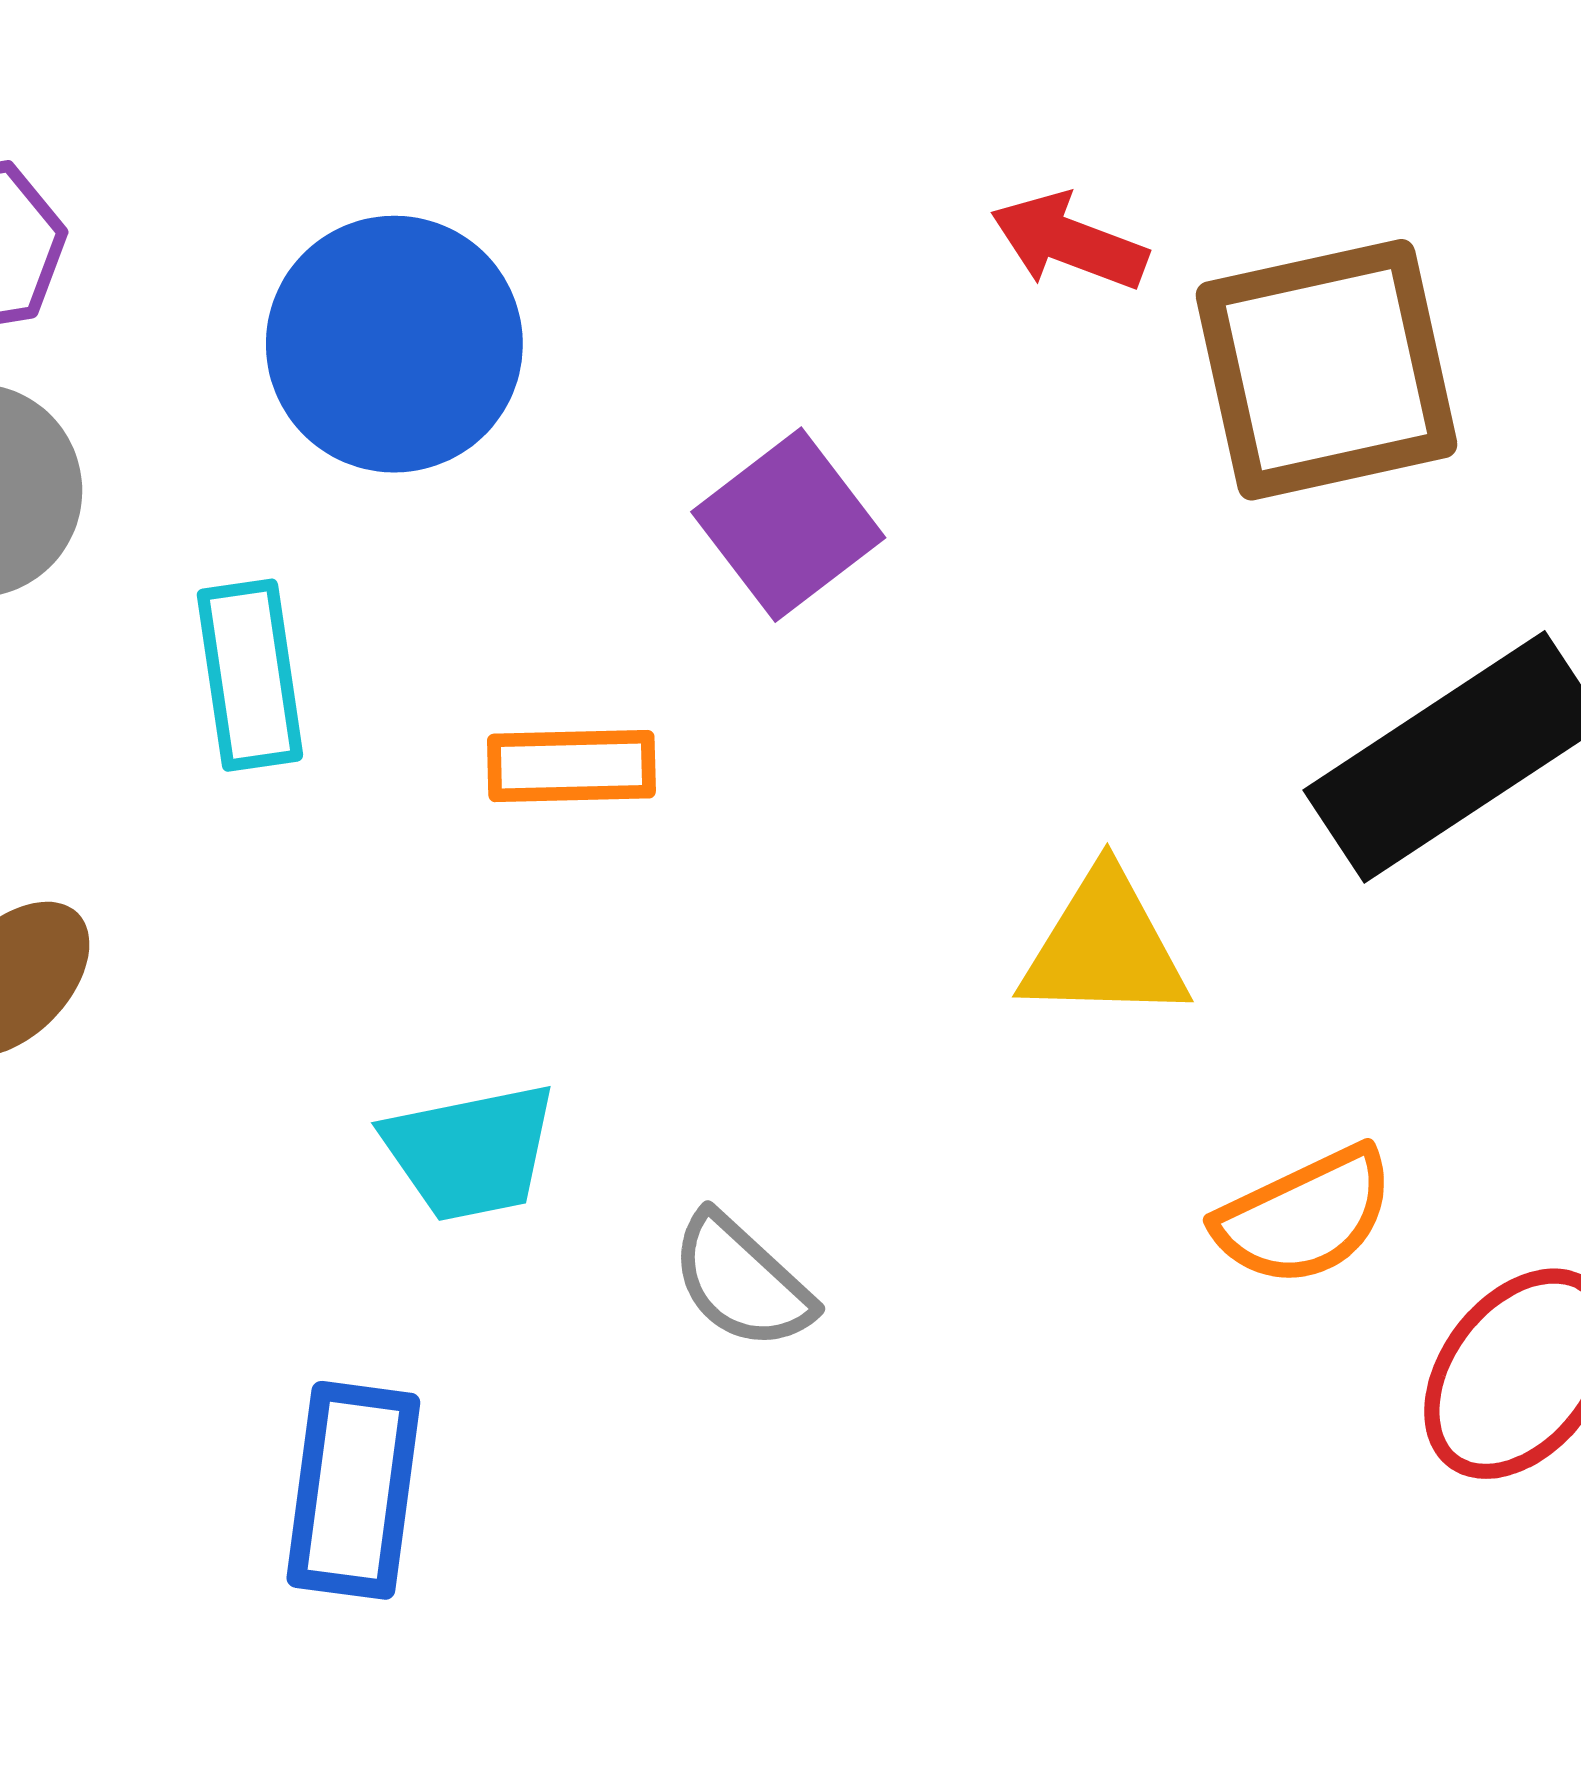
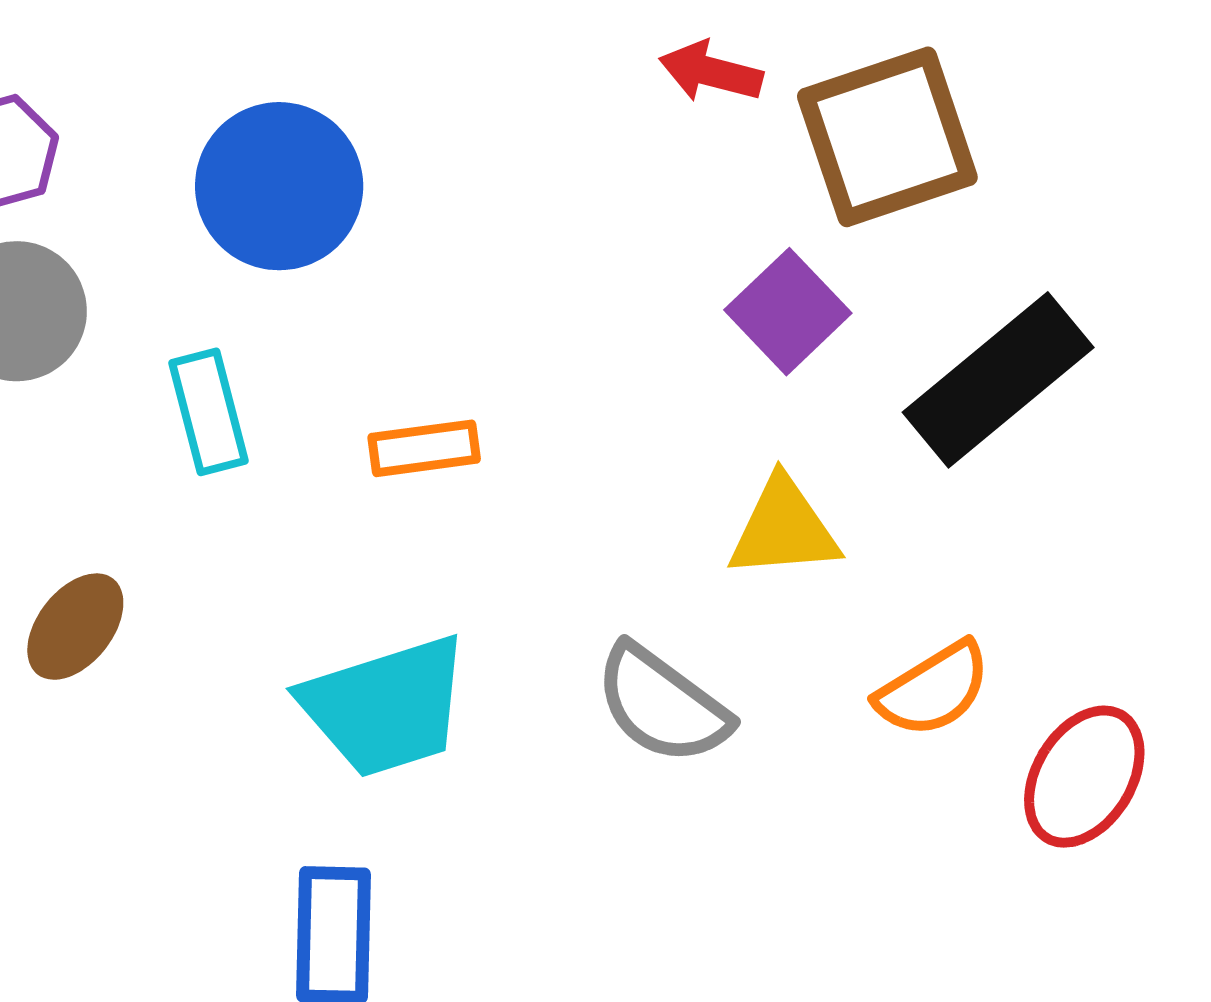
purple square: (788, 525) -> (788, 312), moved
cyan trapezoid: (470, 1152) -> (386, 706), size x1.5
gray semicircle: (742, 1281) -> (662, 705), moved, size x1.4

